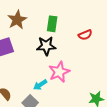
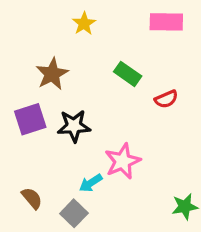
green rectangle: (52, 24) -> (128, 74), moved, turned -63
black star: (46, 46) -> (74, 126), moved

